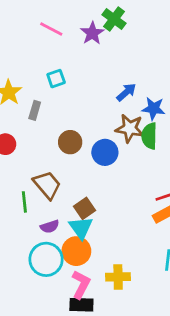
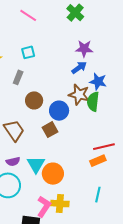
purple star: (92, 33) -> (84, 49), moved, turned 30
gray rectangle: (35, 110) -> (18, 77), moved
brown square: (85, 208) -> (50, 130), moved
orange circle: (76, 251) -> (53, 174), moved
pink L-shape: (81, 284) -> (44, 207), moved

